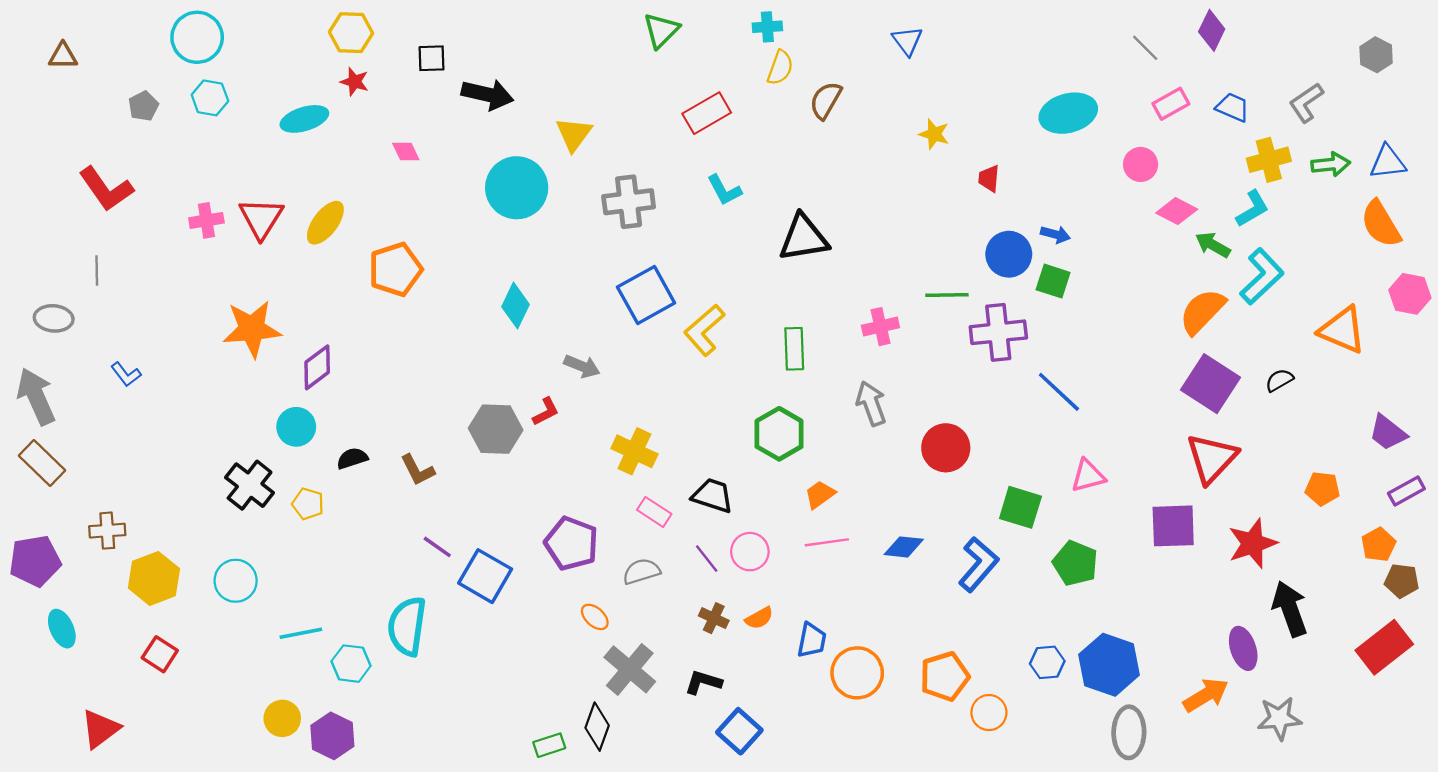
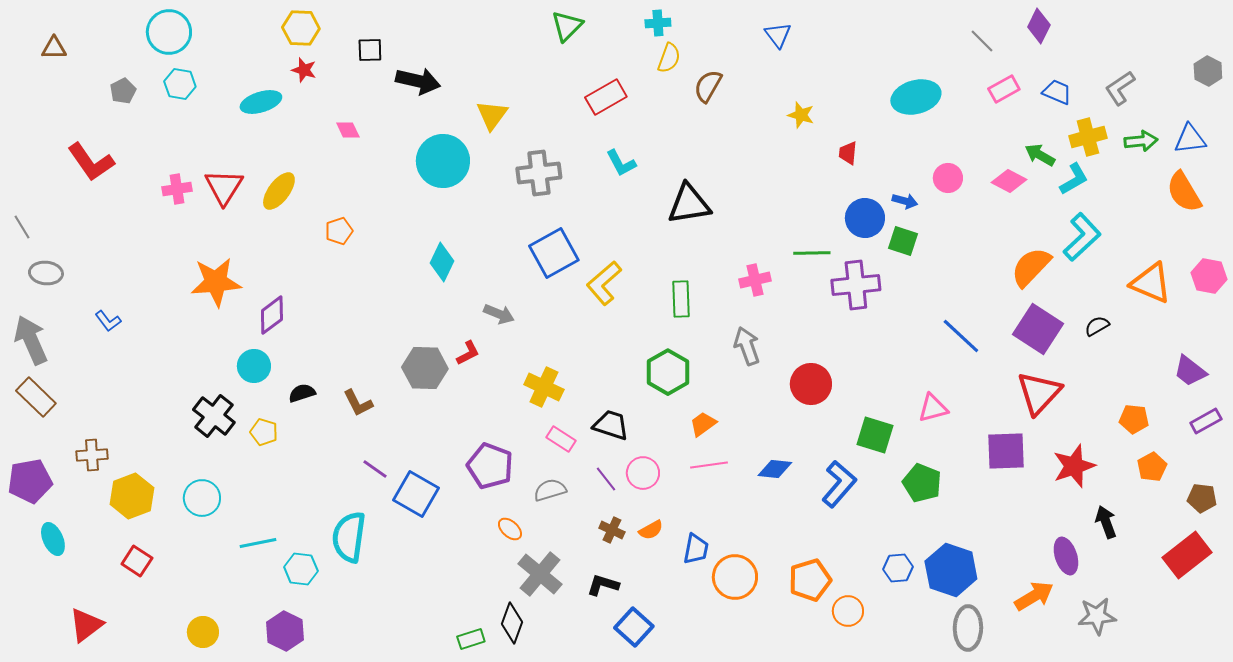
gray hexagon: (1376, 55) -> (1208, 71), moved
pink circle: (1141, 164) -> (948, 178), moved
green arrow: (1213, 245) -> (1040, 155), moved
orange pentagon: (395, 269) -> (339, 231), size x0.6
gray line: (97, 271) -> (22, 227), moved, turned -30
pink hexagon: (1410, 294) -> (1209, 276), moved
blue line: (1059, 392) -> (961, 336), moved
orange pentagon: (1378, 545) -> (1152, 467), moved
black arrow: (1290, 609) -> (1106, 522), size x0.7
yellow circle: (282, 718) -> (203, 632), moved

